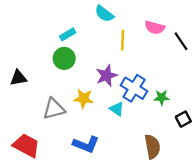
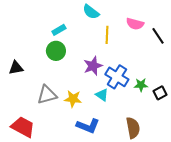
yellow star: (84, 99) -> (73, 99), moved
black square: (183, 119) -> (160, 93), moved
blue L-shape: (86, 144) -> (88, 126), moved

